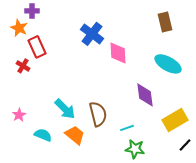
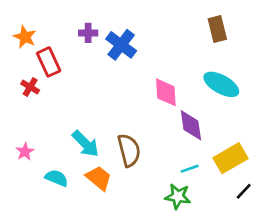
purple cross: (32, 11) -> (88, 33), moved
pink diamond: (118, 53) -> (166, 92), moved
cyan line: (127, 128) -> (190, 169), moved

